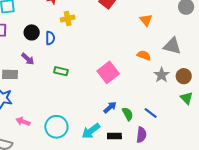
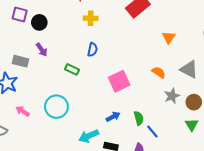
black circle: (32, 32) -> (39, 22), moved
blue semicircle: (50, 38) -> (92, 50), moved
green semicircle: (128, 114) -> (139, 118), moved
cyan circle: (56, 127) -> (56, 107), moved

